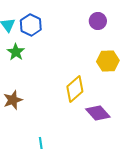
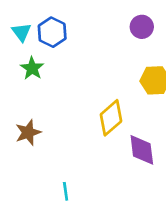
purple diamond: (98, 113) -> (142, 150), turned 35

